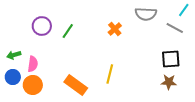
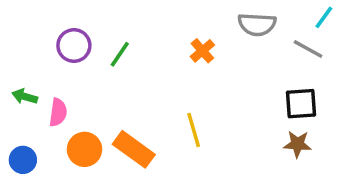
green arrow: (14, 55) -> (25, 97), turned 32
yellow line: (110, 74) -> (194, 130), turned -30
blue circle: (13, 77) -> (23, 160), moved
orange circle: (33, 85) -> (84, 149), moved

